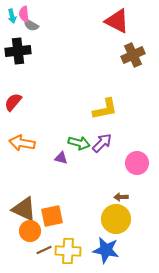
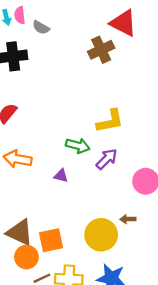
gray semicircle: (31, 25) -> (41, 27), moved
brown cross: (133, 55) -> (101, 50), moved
green arrow: (79, 143) -> (78, 146), moved
yellow circle: (116, 219) -> (101, 235), moved

